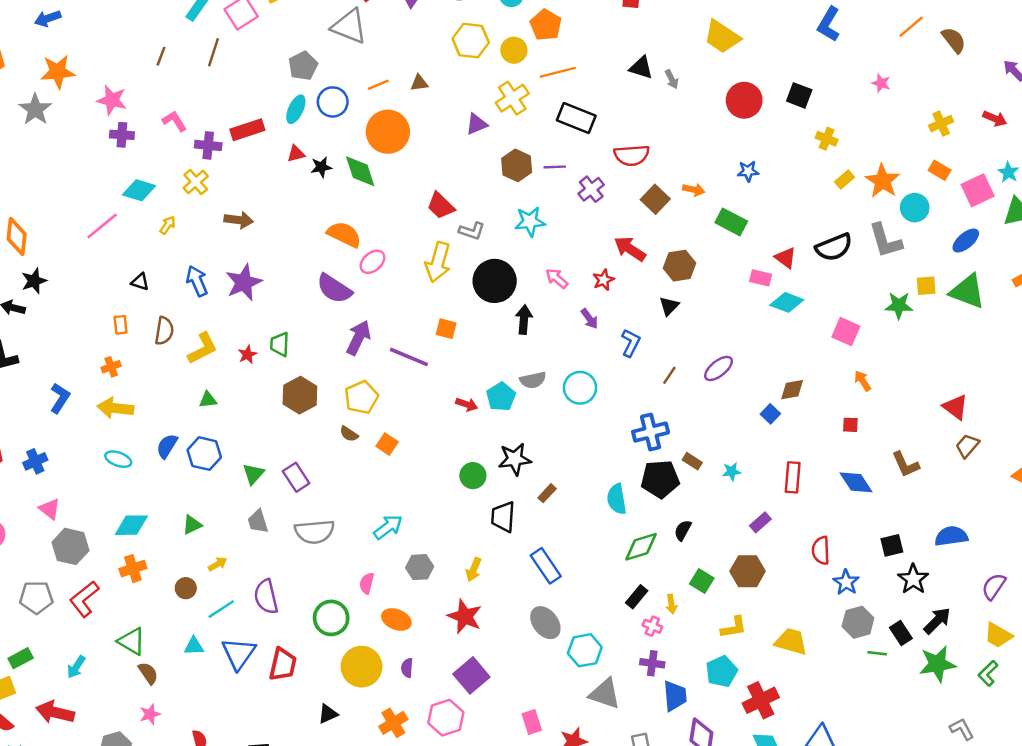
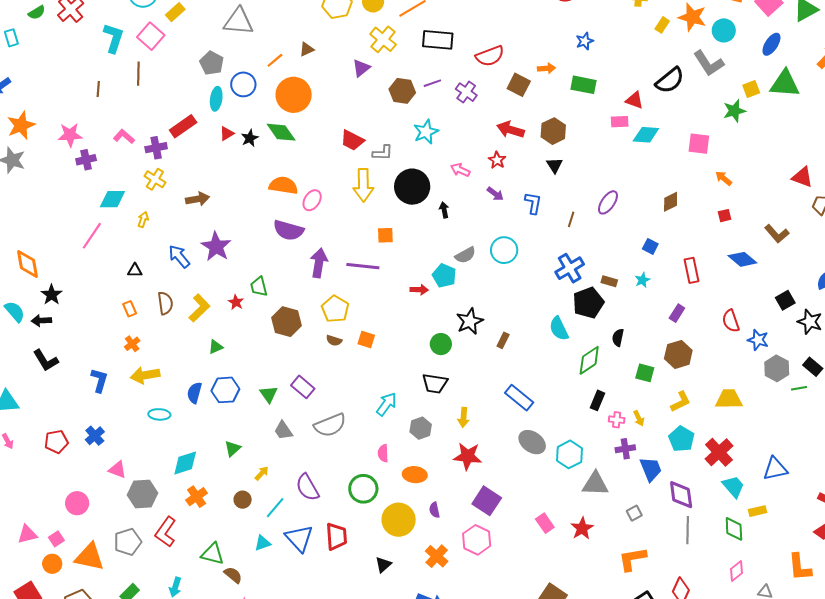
black arrow: (524, 320) -> (444, 210), size x0.7
blue square: (770, 414) -> (650, 246), moved
black trapezoid: (503, 517) -> (435, 383), moved, turned -68
yellow arrow: (671, 604) -> (639, 418), moved

